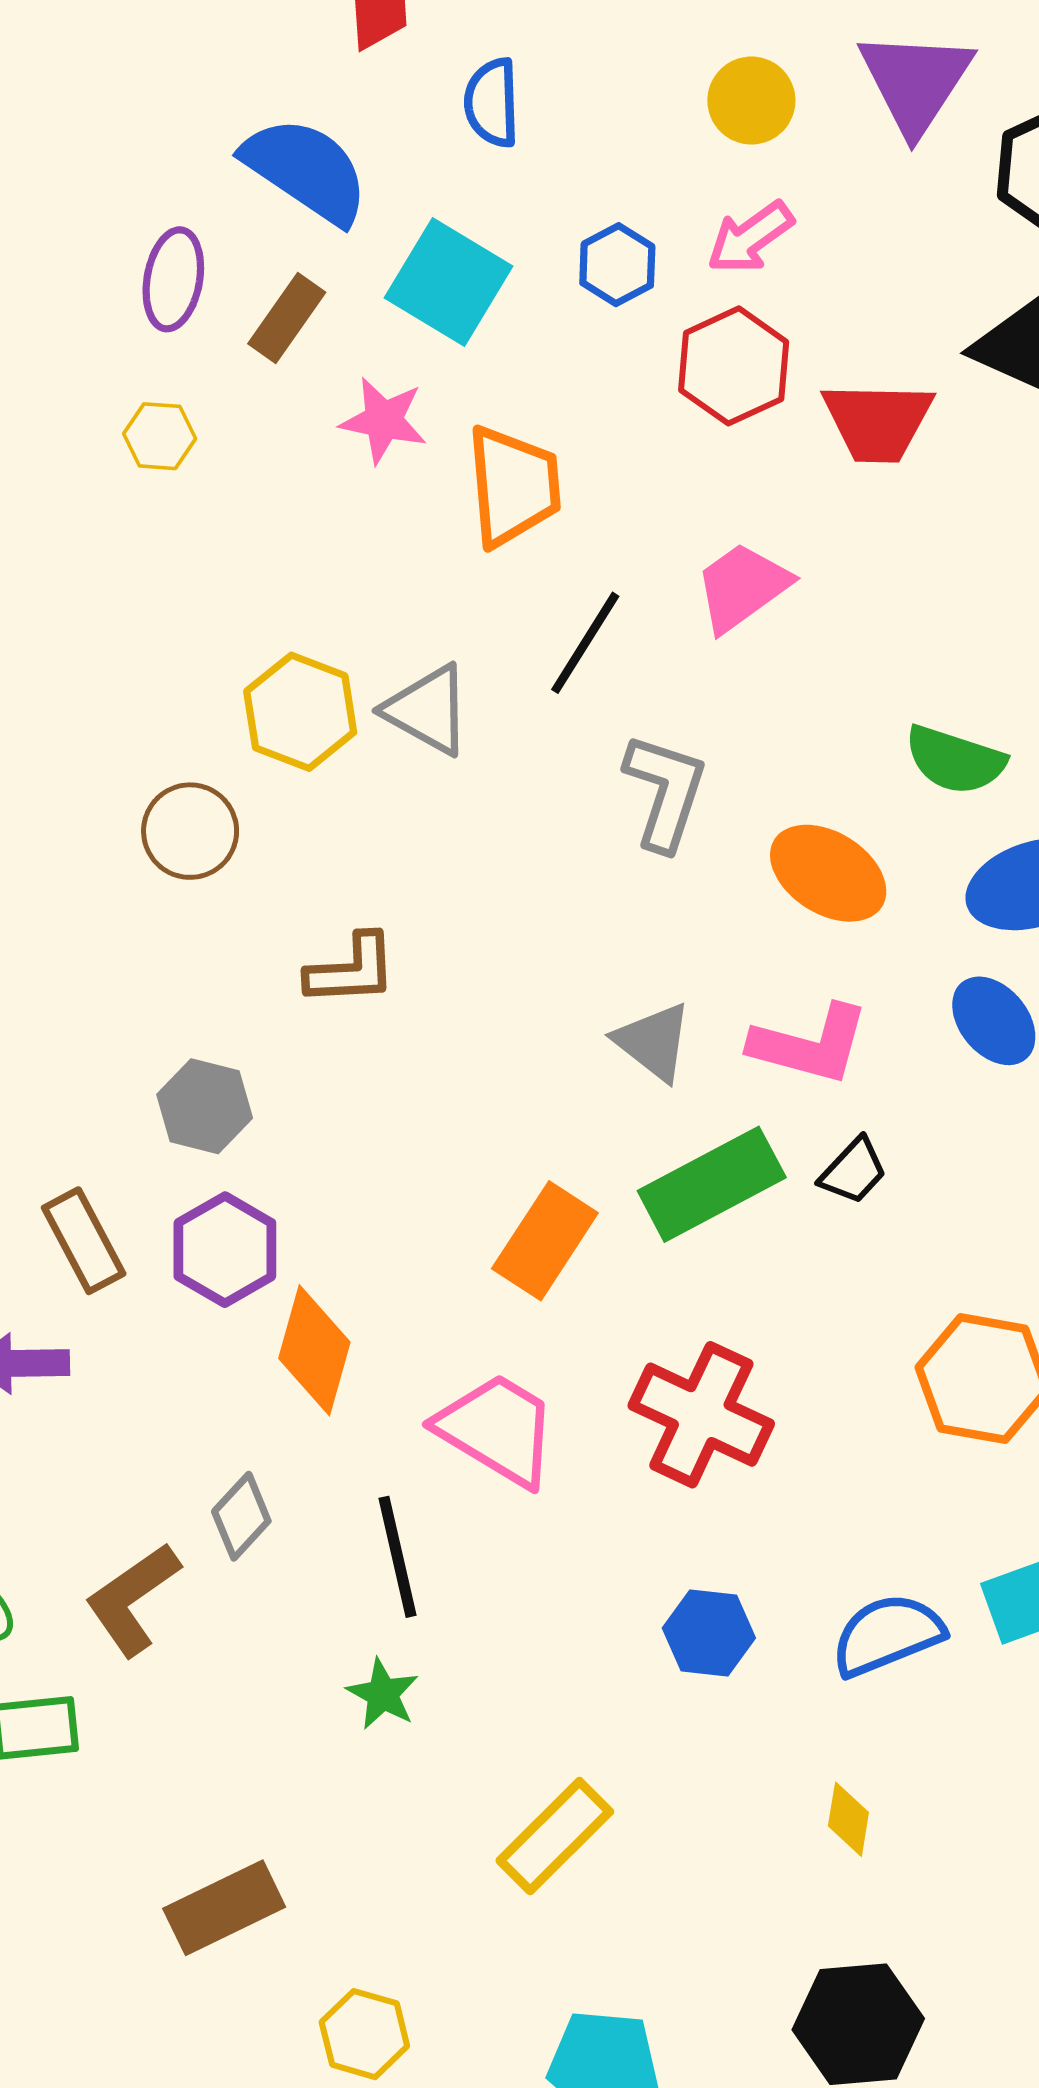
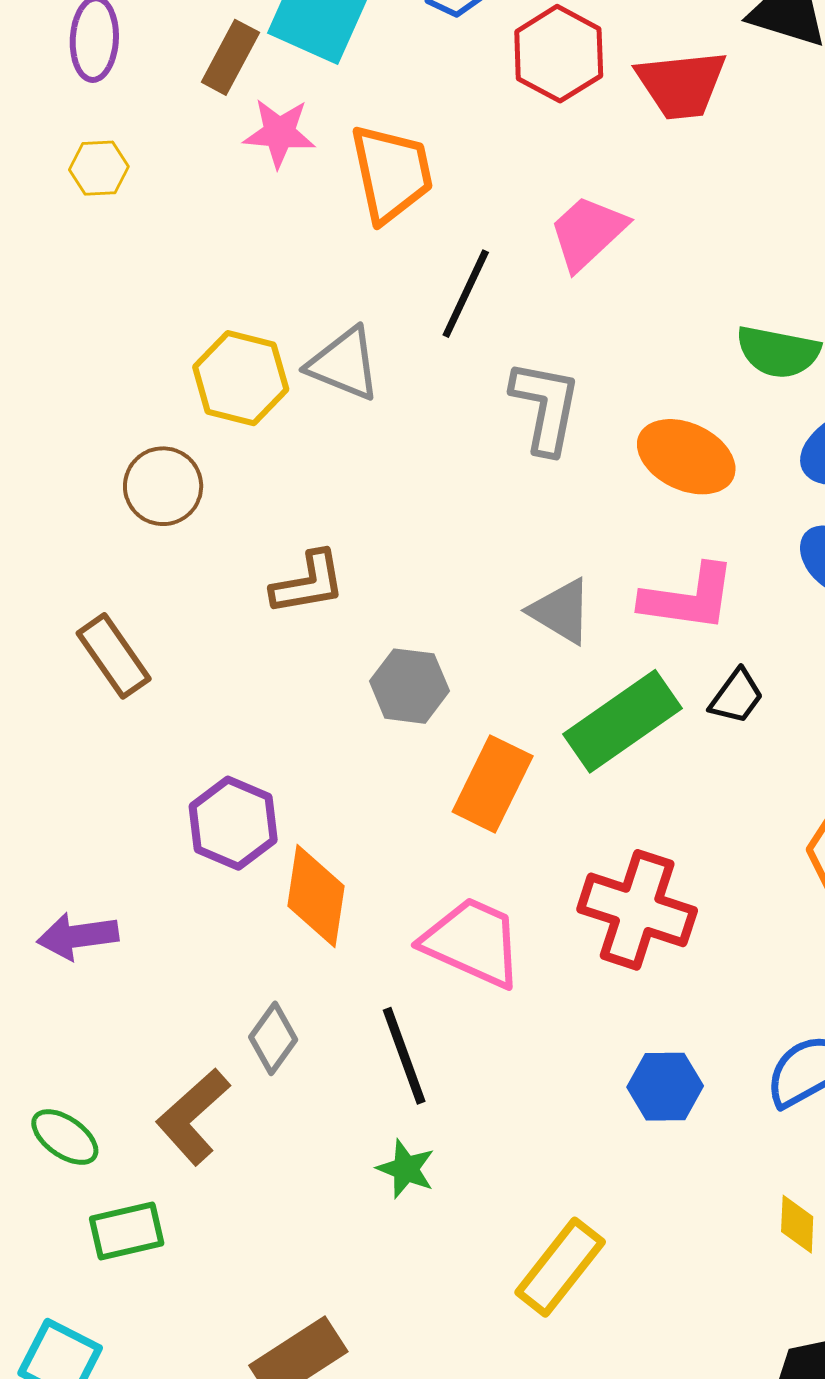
brown rectangle: (287, 318) -> (230, 57), moved
gray hexagon: (205, 1106) -> (409, 686), moved
brown rectangle: (84, 1241) -> (114, 656), moved

